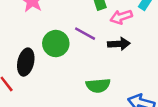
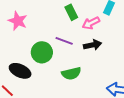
black ellipse: (26, 62) -> (20, 71), turned -70
green semicircle: (98, 85) -> (71, 73), moved

